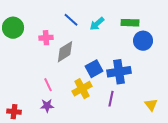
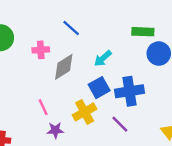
cyan arrow: (97, 24) -> (103, 58), moved
purple line: (111, 99) -> (120, 124), turned -56
purple star: (47, 106) -> (55, 130), moved

